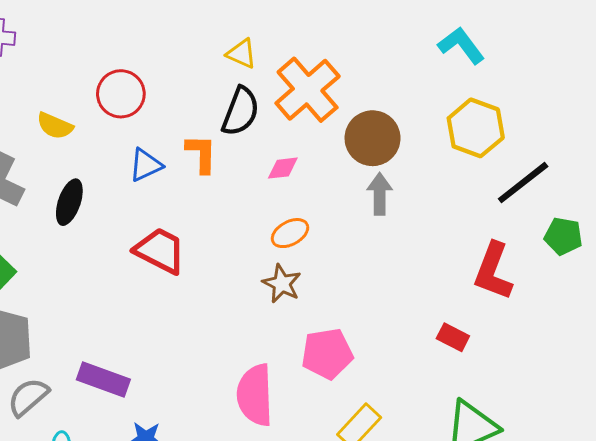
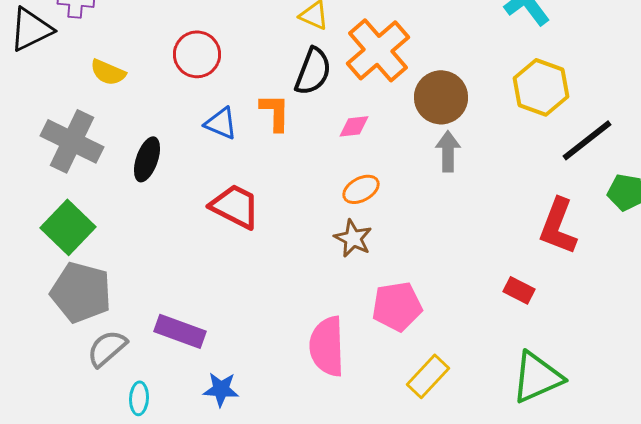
yellow semicircle: (55, 126) -> (108, 72), moved
blue triangle: (146, 165) -> (221, 123), turned 48

